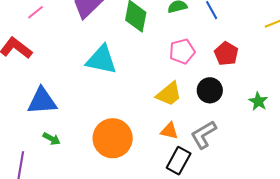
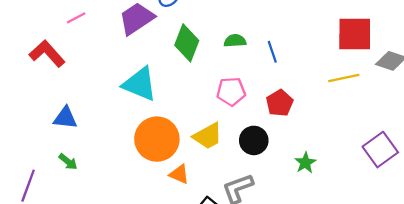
blue triangle: (42, 101) -> (65, 118), size x0.7
orange triangle: (169, 131) -> (179, 174), moved
orange circle: (113, 138) -> (157, 139), moved

